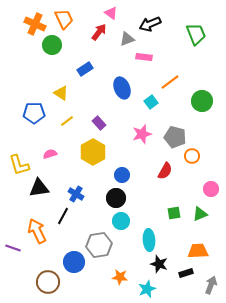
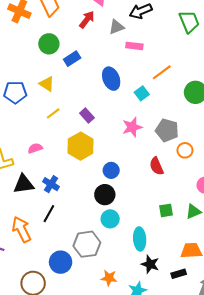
green circle: (52, 45) -> (49, 44), moved
blue pentagon: (34, 113) -> (15, 92), moved
red semicircle: (165, 171) -> (156, 166), turned 126
blue cross: (76, 194) -> (51, 184), moved

